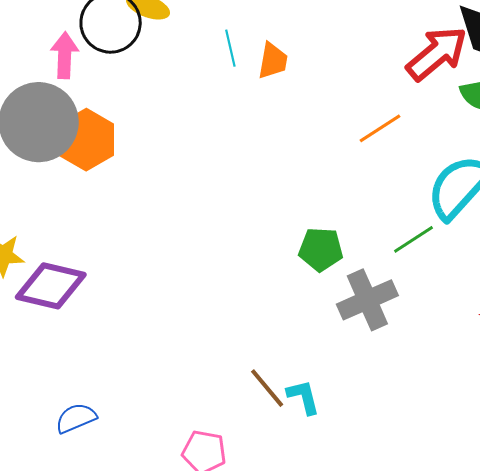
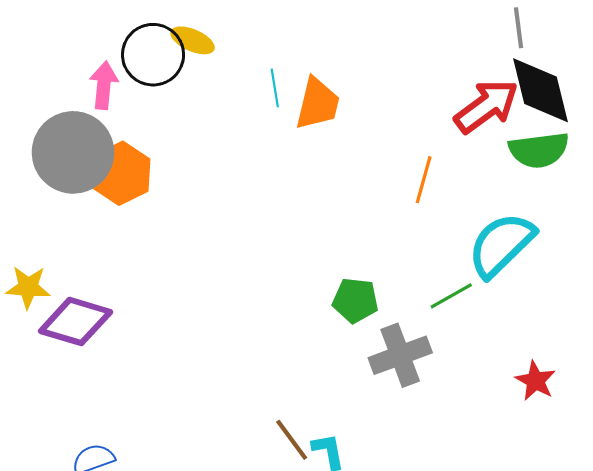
orange trapezoid: (273, 61) -> (318, 104), size x1.4
orange line: (380, 128) -> (424, 180), turned -45

